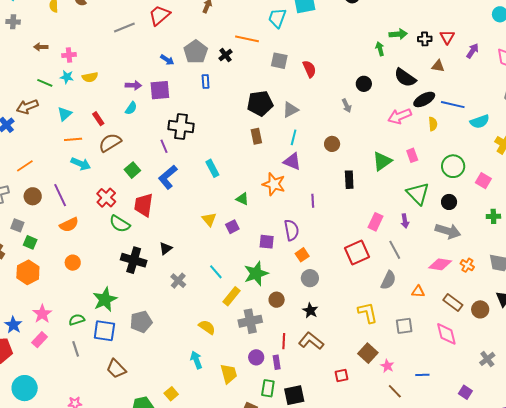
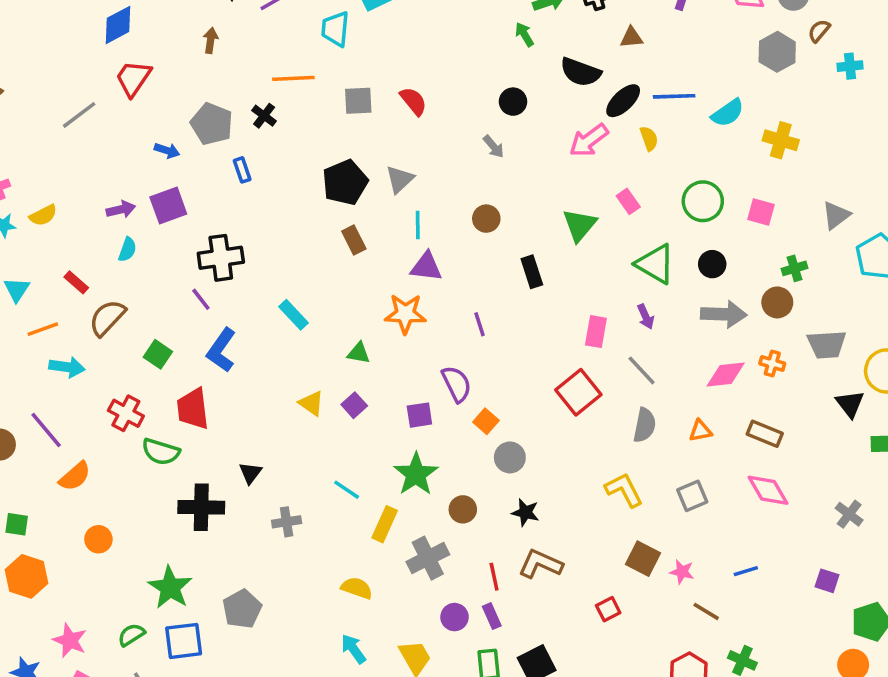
gray cross: (178, 281) -> (287, 522), turned -35
brown circle: (480, 309) -> (777, 302), moved

